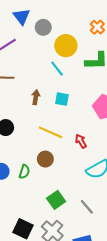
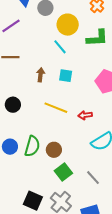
red arrow: (81, 141) -> (85, 115), turned -64
brown circle: (45, 159) -> (54, 150), moved
green semicircle: (24, 172) -> (32, 146), size x1.5

